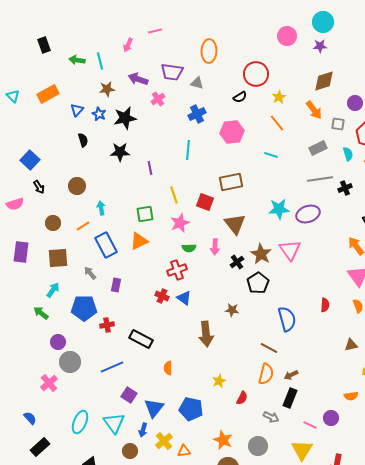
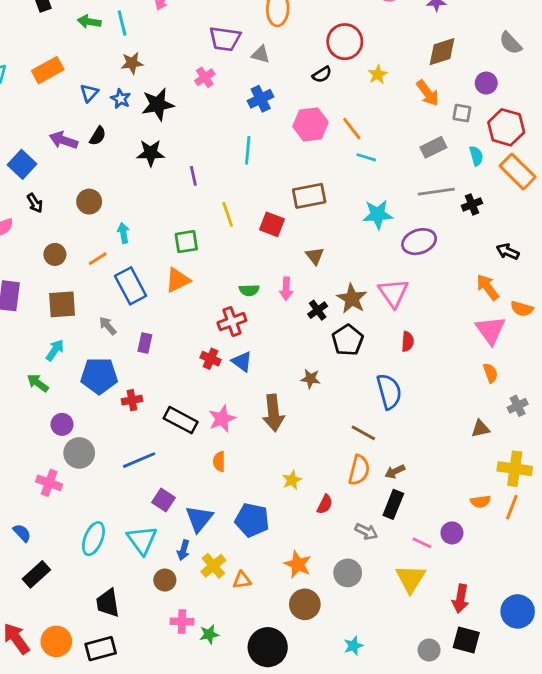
purple arrow: (138, 79) -> (63, 140), moved
orange line: (277, 123) -> (352, 129), moved
black semicircle: (83, 140) -> (98, 136), turned 48
cyan star: (279, 209) -> (378, 214), moved
pink star: (180, 223) -> (222, 419), moved
brown triangle: (235, 224) -> (315, 256), size x0.6
red semicircle: (325, 305) -> (408, 342), moved
pink cross: (49, 383) -> (49, 483), turned -30

